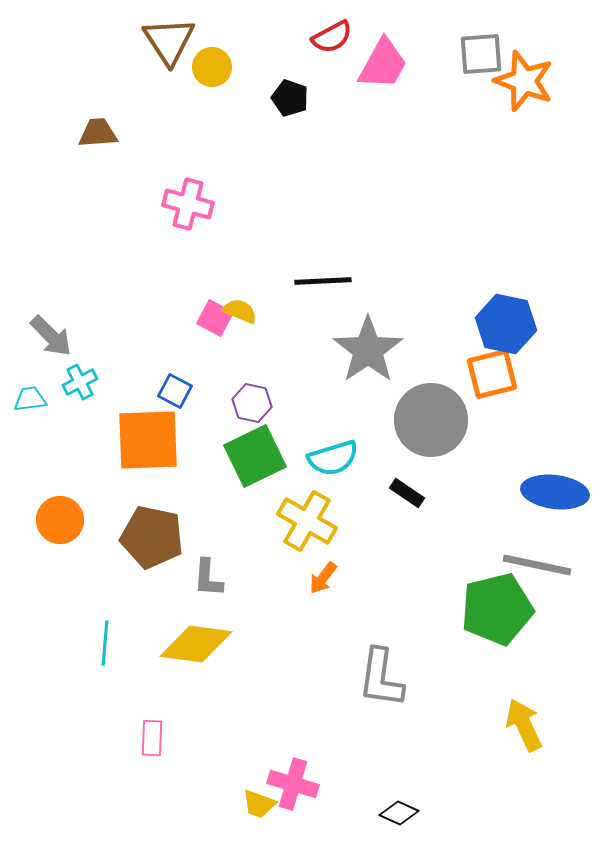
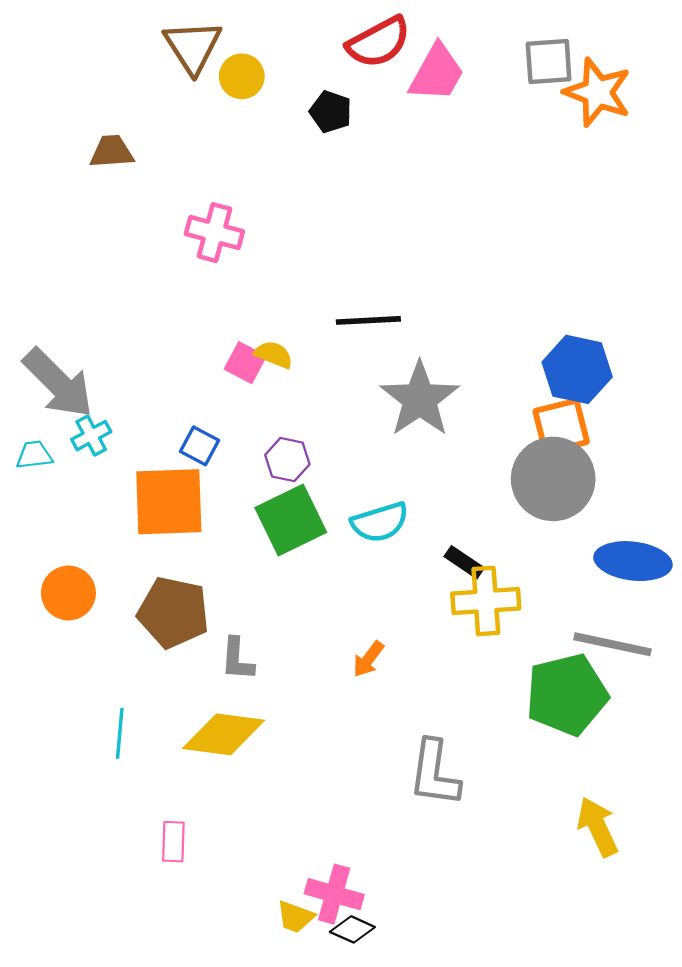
red semicircle: (332, 37) -> (379, 42), size x1.4
gray arrow: (51, 336) -> (58, 383), size x1.5
gray circle: (431, 420) -> (553, 479), moved
yellow cross: (307, 521) -> (486, 601), moved, turned -34
black diamond: (399, 813) -> (352, 929), moved

